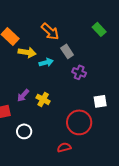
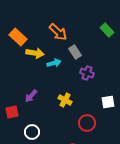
yellow cross: (43, 99) -> (65, 100), moved
red circle: (79, 122) -> (87, 123), size x0.7

